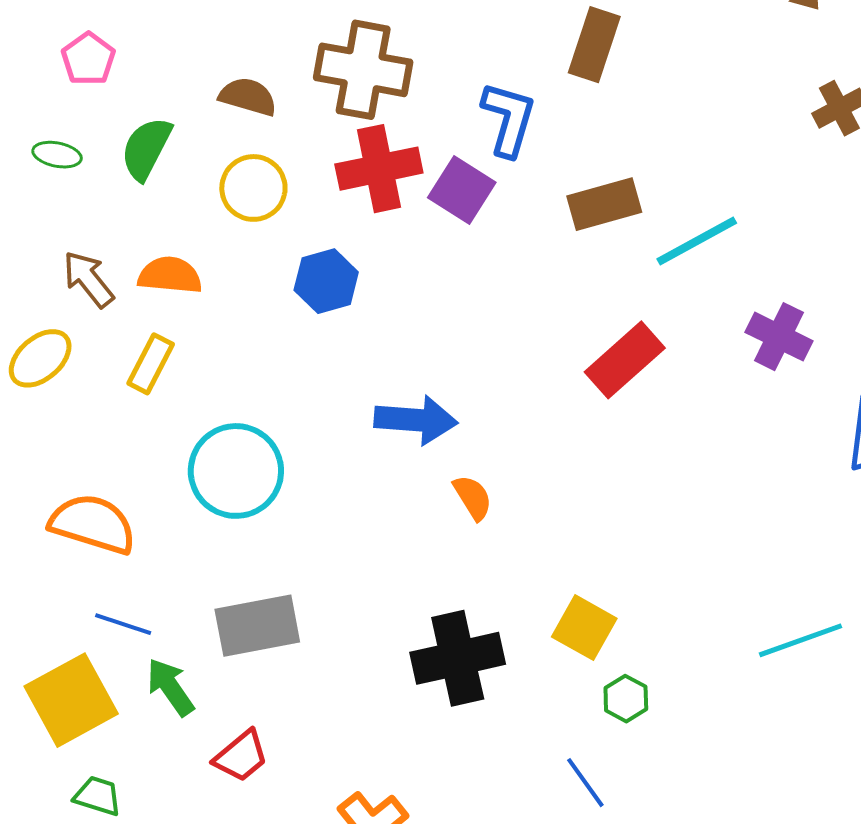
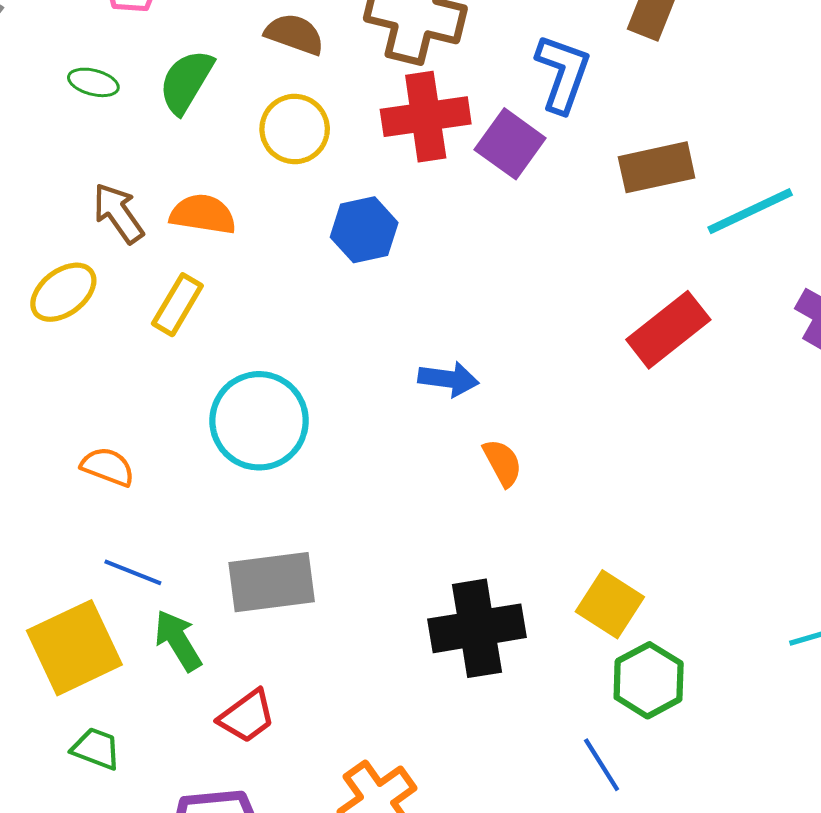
blue arrow: (416, 420) -> (448, 379), size x0.7
orange semicircle: (93, 524) -> (108, 467), size x0.6
green hexagon: (626, 699) -> (649, 680), size x1.5

